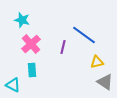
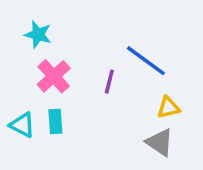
gray triangle: (105, 82) -> (160, 142), moved
cyan triangle: (13, 85) -> (22, 125), moved

